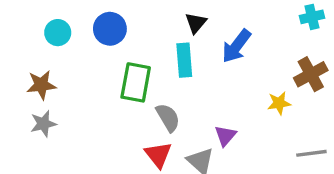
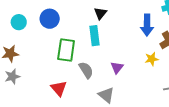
blue arrow: (236, 46) -> (147, 25), moved, turned -35
purple triangle: (225, 136) -> (117, 68), moved
red triangle: (158, 155) -> (59, 88), moved

